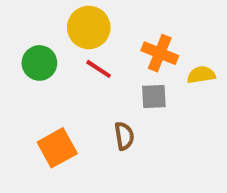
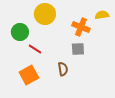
red line: (99, 69) -> (35, 49), moved
yellow semicircle: (201, 75) -> (102, 15), moved

